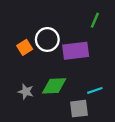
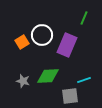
purple rectangle: (76, 51) -> (67, 45), turned -60

